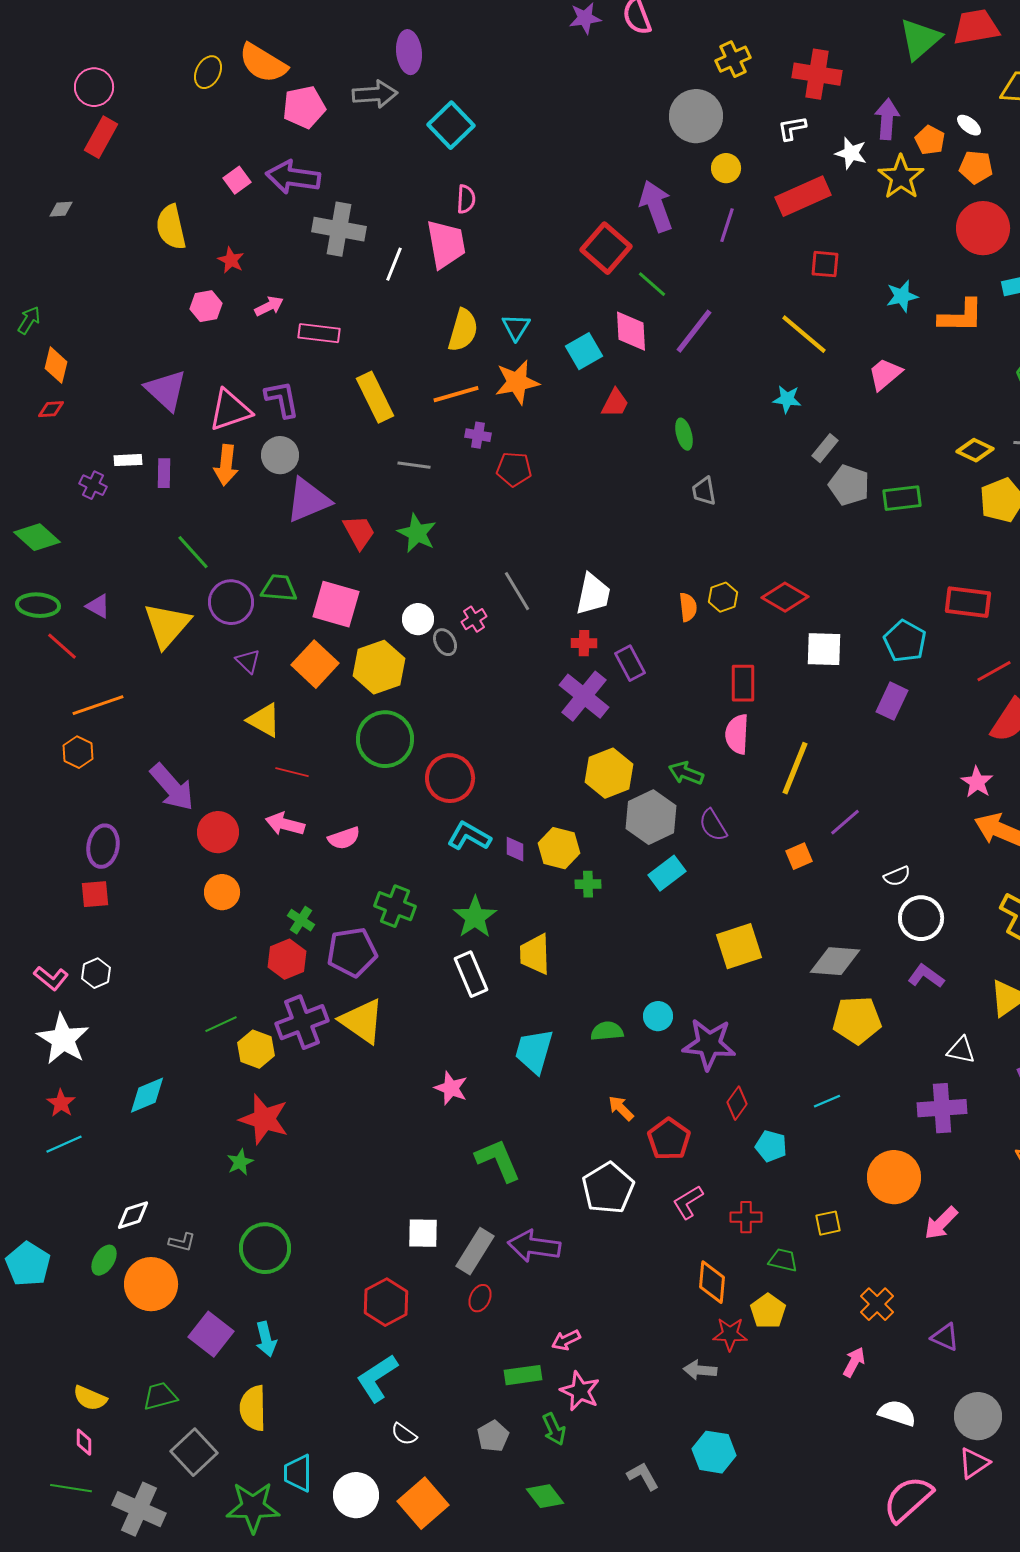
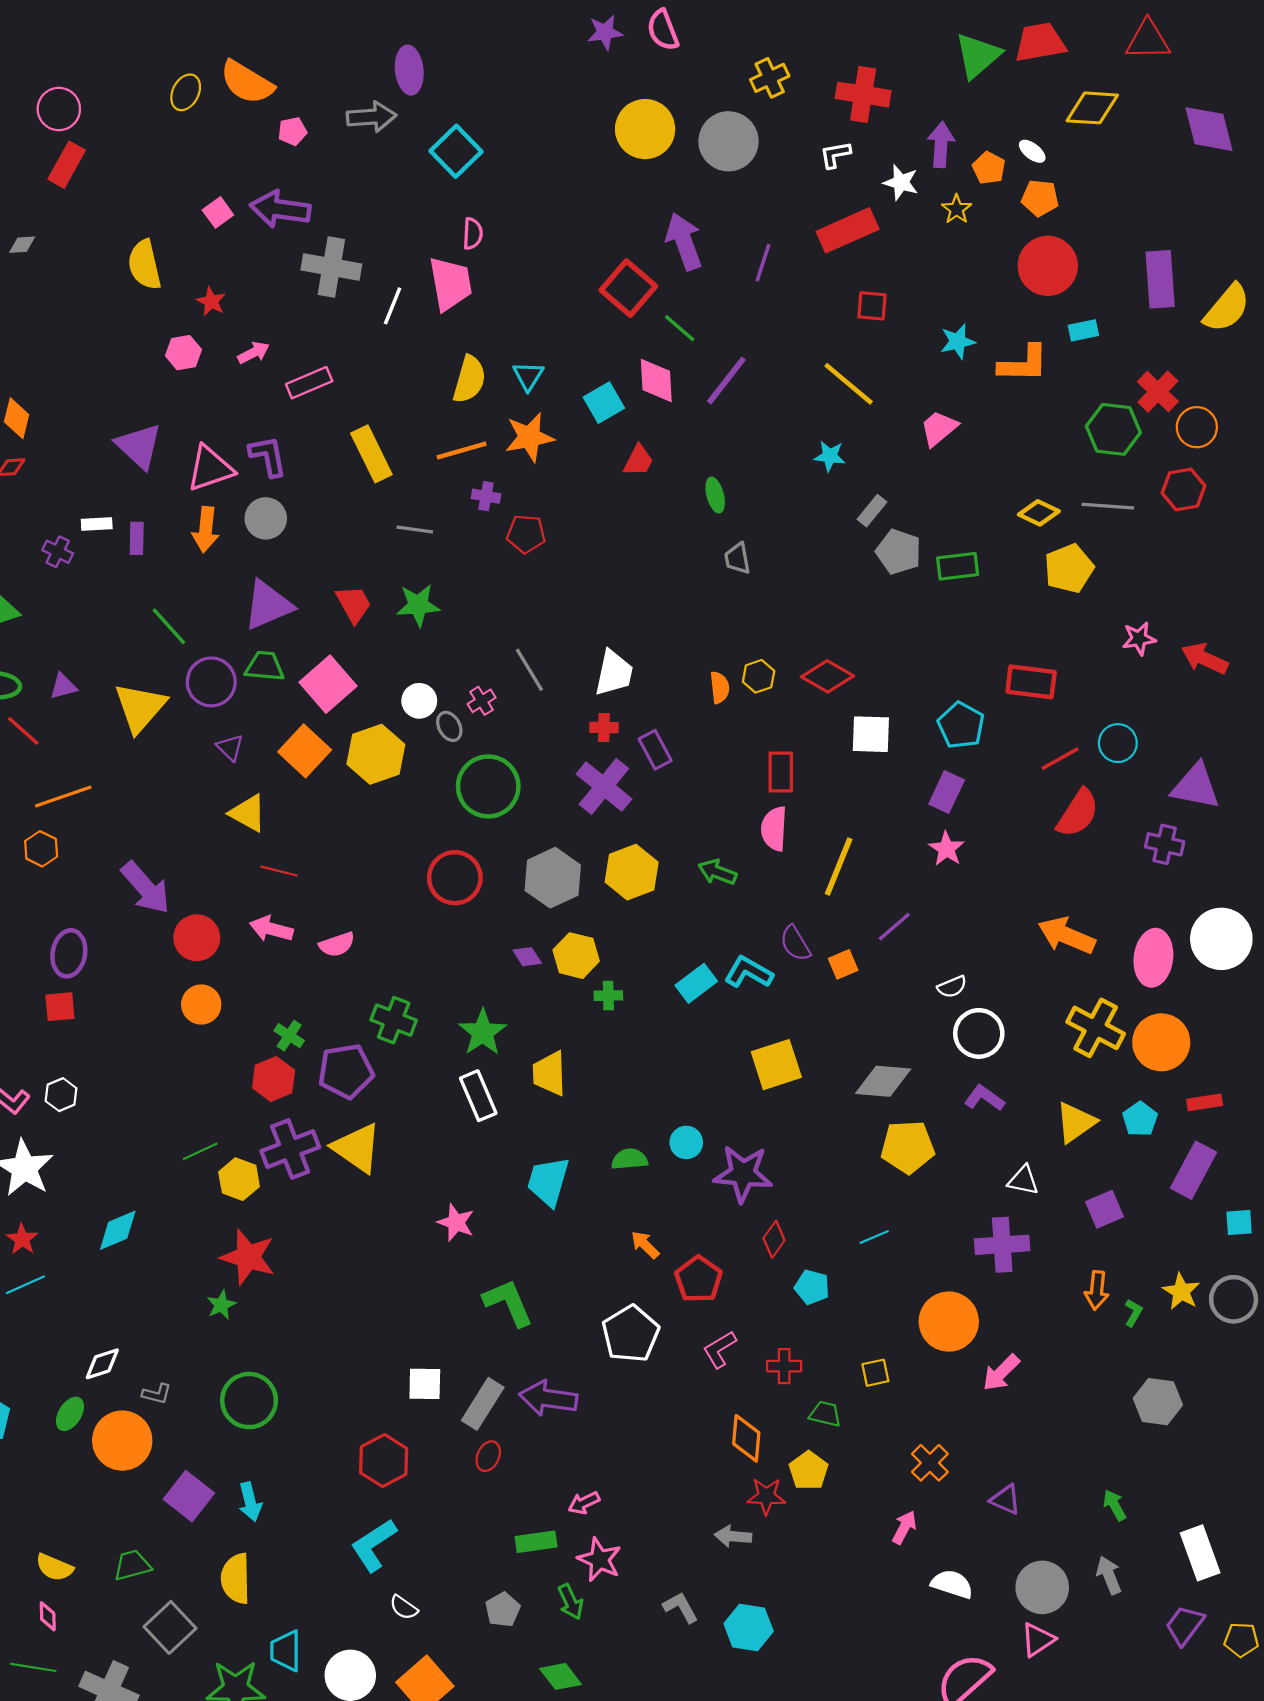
pink pentagon: (304, 107) -> (292, 131), size x0.6
yellow circle: (726, 168) -> (645, 129), moved, size x1.8
yellow star: (901, 177) -> (957, 209), size x0.6
pink rectangle: (319, 333) -> (309, 383), turned -30
purple triangle: (308, 500) -> (268, 605), moved
green star: (417, 533) -> (418, 605), turned -30
pink square: (336, 604) -> (328, 684), turned 33
purple triangle: (98, 606) -> (63, 686), turned -44
green circle: (385, 739) -> (488, 786), moved
pink star: (977, 782) -> (947, 849), moved
gray hexagon: (651, 817) -> (553, 878), moved
purple semicircle: (713, 825) -> (795, 943), moved
cyan L-shape: (469, 836) -> (749, 972), moved
purple diamond: (515, 849) -> (527, 957), turned -32
gray L-shape: (643, 1476) -> (681, 1607), moved

